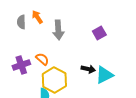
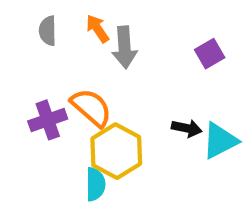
orange arrow: (37, 17) -> (98, 29), moved
orange semicircle: (42, 59) -> (91, 108), size x1.5

